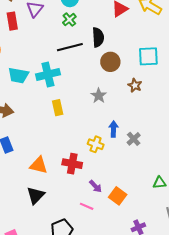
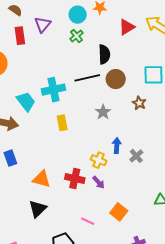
black line: (70, 47) -> (87, 78), moved
cyan trapezoid: (18, 75) -> (26, 101), moved, turned -140
purple arrow: (96, 186) -> (99, 182), moved

